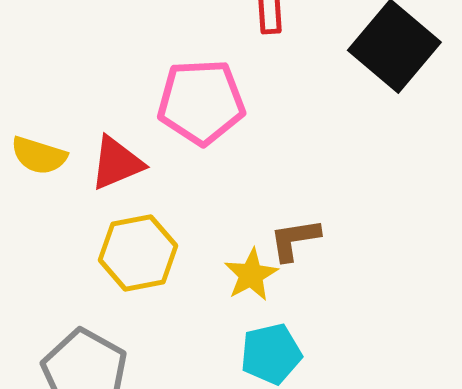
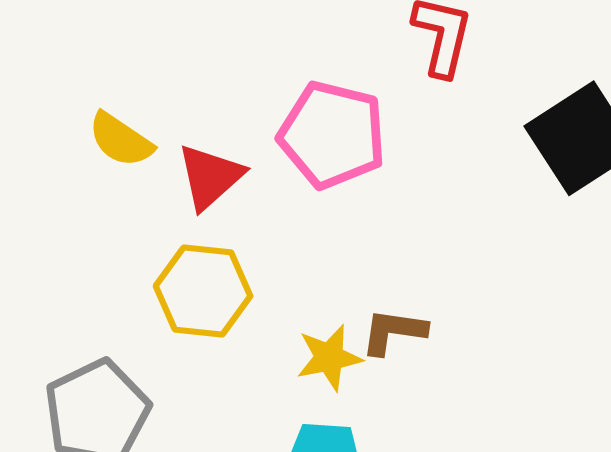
red triangle: (117, 163) -> (210, 177), turned -36

